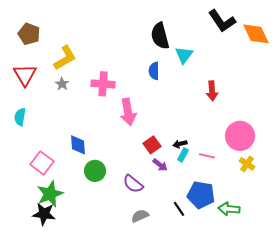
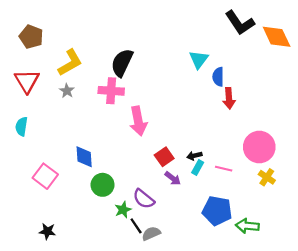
black semicircle: (160, 36) -> (122, 63), moved, turned 40
blue semicircle: (154, 71) -> (218, 77), moved
green star: (50, 194) -> (123, 210), moved, size x0.6
black line: (179, 209) -> (136, 226), moved
black star: (44, 214) -> (47, 231), size x0.7

